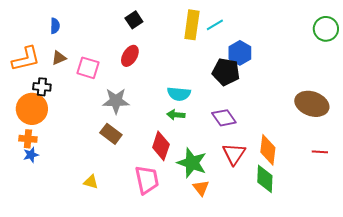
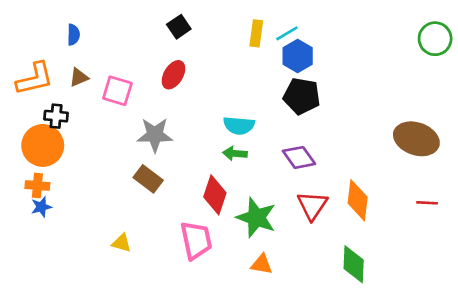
yellow rectangle: (192, 25) -> (256, 33), size x0.7
blue hexagon: (240, 53) -> (298, 56), moved
green diamond: (265, 179) -> (354, 264), moved
orange triangle: (201, 188) -> (262, 264), moved, turned -42

